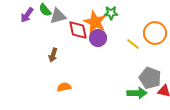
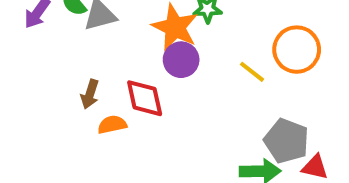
red diamond: (78, 30) -> (145, 98), moved
orange semicircle: (64, 87) -> (112, 125), moved

